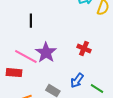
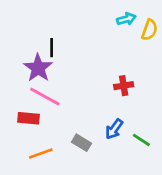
red cross: (84, 49) -> (124, 86), turned -32
purple star: (46, 53) -> (38, 68), moved

